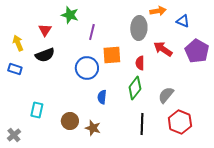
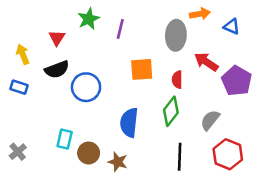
green star: (70, 15) -> (89, 19), turned 30
purple line: (92, 32) -> (120, 29), moved
purple pentagon: (197, 51) -> (237, 81), moved
blue circle: (87, 68) -> (86, 87), moved
blue semicircle: (102, 97) -> (129, 123), size x1.6
cyan rectangle: (37, 110) -> (65, 139), moved
gray cross: (14, 135) -> (18, 152), moved

